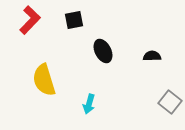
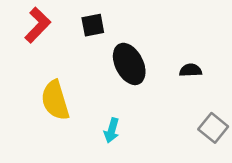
black ellipse: (103, 51) -> (129, 64), size x1.4

